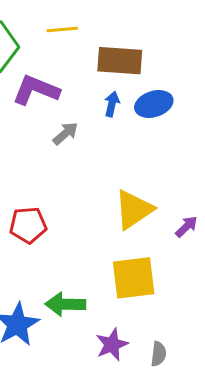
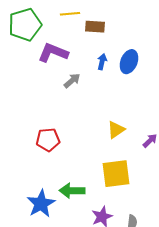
brown rectangle: (120, 61) -> (95, 27), moved, size x0.7
blue ellipse: (154, 104) -> (129, 62), turned -50
yellow triangle: (134, 210) -> (116, 130), size x0.7

